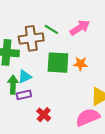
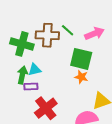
green square: (58, 63) -> (81, 59), moved
orange star: (81, 64) -> (81, 77), moved
red cross: (44, 115) -> (46, 108), size x1.6

